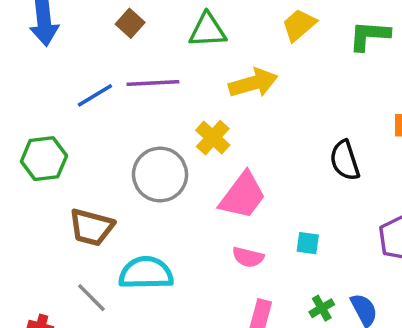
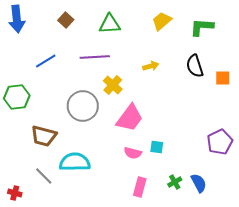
purple line: (153, 83) -> (95, 57), moved
yellow arrow: (253, 83) -> (151, 66), moved, size x0.6
black semicircle: (345, 160) -> (195, 66), moved
cyan square: (308, 243) -> (157, 147), moved

